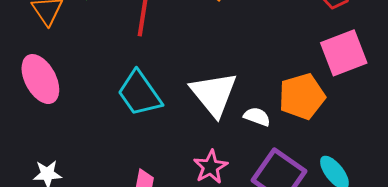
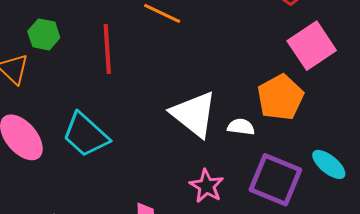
cyan trapezoid: (140, 94) -> (86, 135), moved

